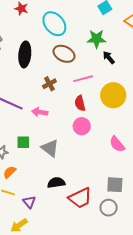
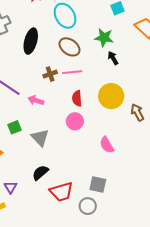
pink line: (83, 79) -> (72, 72), moved
green square: (23, 142) -> (14, 127), turned -32
black semicircle: (56, 183) -> (40, 173), turned -42

